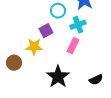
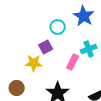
cyan cross: (78, 25) -> (89, 49), moved
brown circle: (14, 63) -> (17, 88), moved

